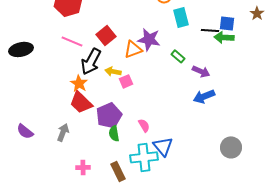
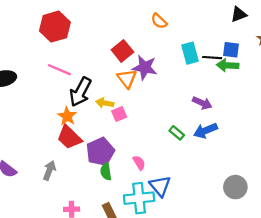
cyan rectangle: (181, 17) -> (190, 53), moved
red square: (106, 35) -> (122, 51), moved
orange triangle: (133, 49) -> (127, 79), turned -48
green rectangle: (178, 56) -> (177, 133), moved

